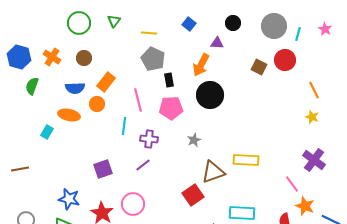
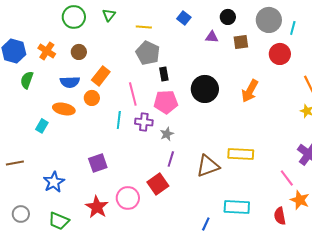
orange arrow: (201, 65) -> (250, 91), moved
brown square: (259, 67) -> (241, 42), moved, turned -35
purple cross: (149, 139) -> (144, 122), moved
gray star: (194, 140) -> (167, 134), moved
purple line: (143, 165) -> (171, 159), moved, turned -35
red square: (193, 195) -> (158, 184), moved
blue star: (69, 199) -> (54, 182), moved, turned 30

